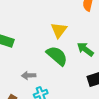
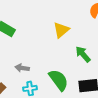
green semicircle: (57, 56) -> (59, 80), moved

